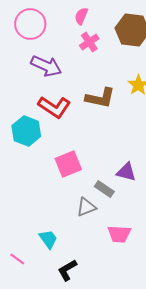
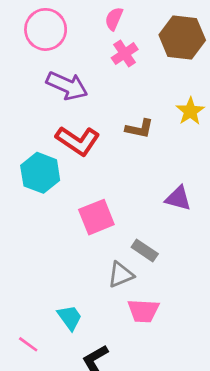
brown L-shape: (100, 98) -> (139, 129), size x0.7
purple triangle: (126, 172) -> (178, 198), moved
pink trapezoid: (119, 234) -> (143, 311), moved

